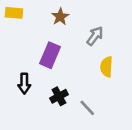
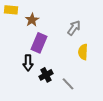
brown star: (60, 17) -> (32, 20), moved
black arrow: (24, 83) -> (28, 63), moved

